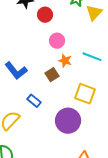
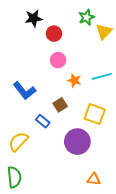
pink circle: (57, 41) -> (58, 60), moved
cyan line: (92, 57) -> (102, 76), turned -36
brown square: (52, 75) -> (60, 105), moved

